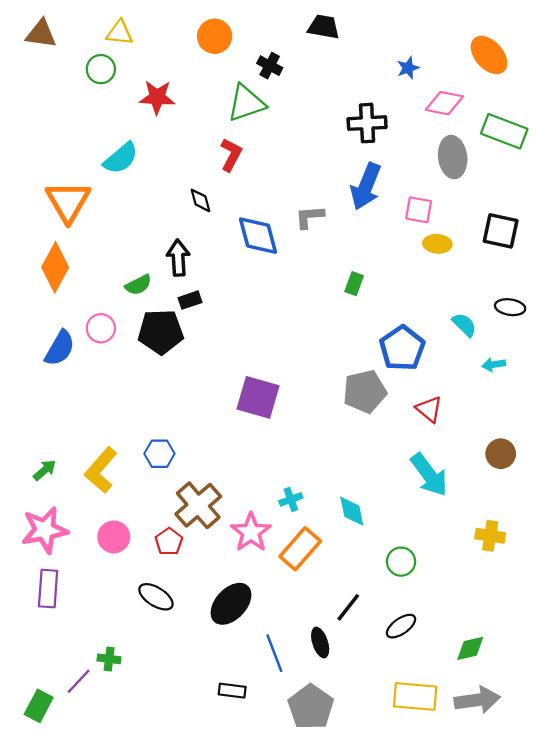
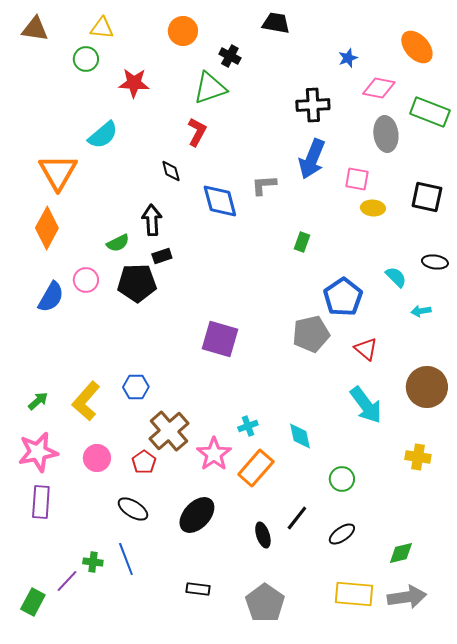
brown circle: (501, 454) -> (427, 387), size x1.6
black ellipse: (320, 643) -> (263, 535), moved
blue line: (274, 653) -> (126, 559), moved

